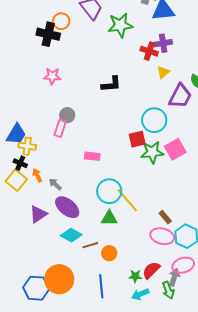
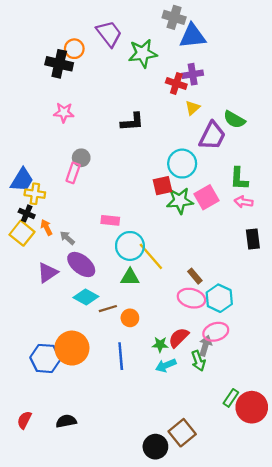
pink rectangle: (92, 156) -> (110, 220), moved

